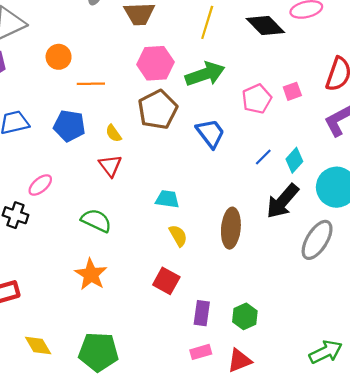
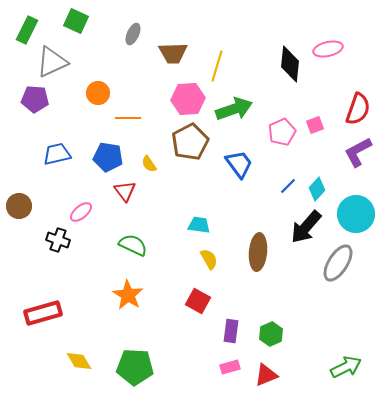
yellow line: (207, 22) -> (217, 66), moved
black diamond: (265, 26) -> (290, 64), turned 51
red triangle: (110, 166) -> (125, 191), moved

